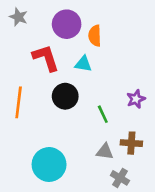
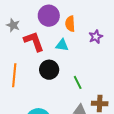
gray star: (18, 17) -> (13, 25), moved
purple star: (136, 99) -> (96, 37), moved

